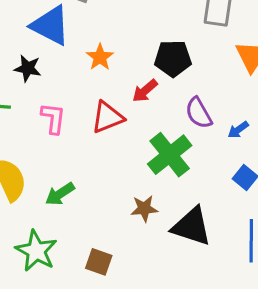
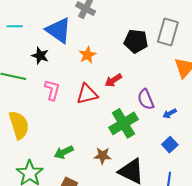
black pentagon: (173, 58) -> (136, 41), moved
green arrow: (60, 194) -> (64, 152), moved

